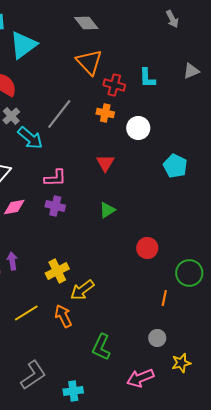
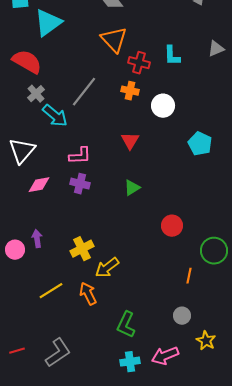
yellow star: (181, 363) -> (206, 341), turned -30
cyan cross: (73, 391) -> (130, 362), moved

